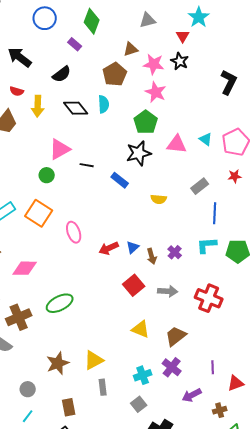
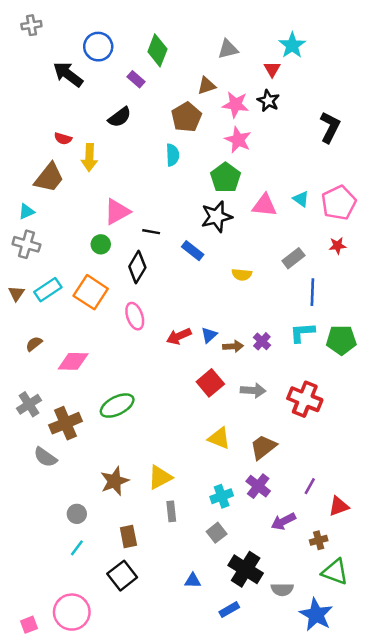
black arrow: (20, 57) -> (68, 74), moved
black diamond: (76, 108) -> (137, 267), moved, turned 70
brown arrow: (152, 256) -> (233, 346), turned -77
purple line: (213, 367) -> (310, 486), turned 32

